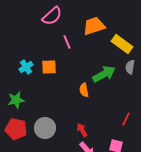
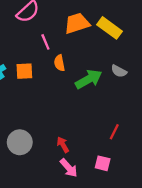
yellow rectangle: (122, 44) -> (110, 28), moved
gray semicircle: (130, 67) -> (119, 71), turned -72
orange semicircle: (84, 90) -> (59, 63), moved

